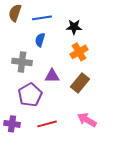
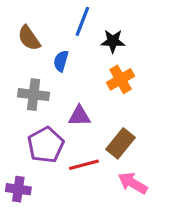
brown semicircle: (15, 13) -> (29, 38), moved, turned -54
blue line: (42, 18) -> (82, 21), moved, turned -60
brown rectangle: (80, 83) -> (121, 143), moved
red line: (47, 124) -> (84, 165), moved

